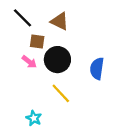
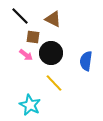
cyan star: (34, 118) -> (30, 105), size x1.5

